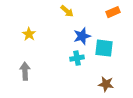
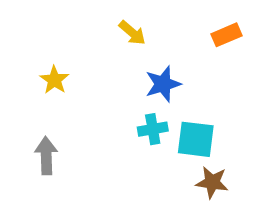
cyan square: (104, 48) -> (196, 139), moved

